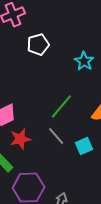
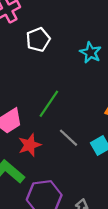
green line: (61, 106) -> (49, 104), moved

